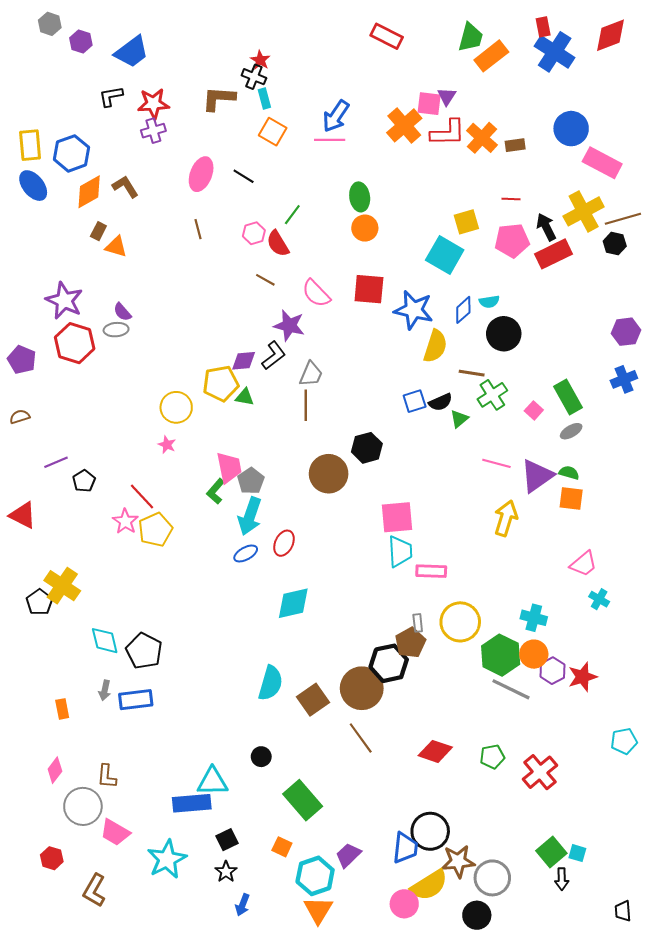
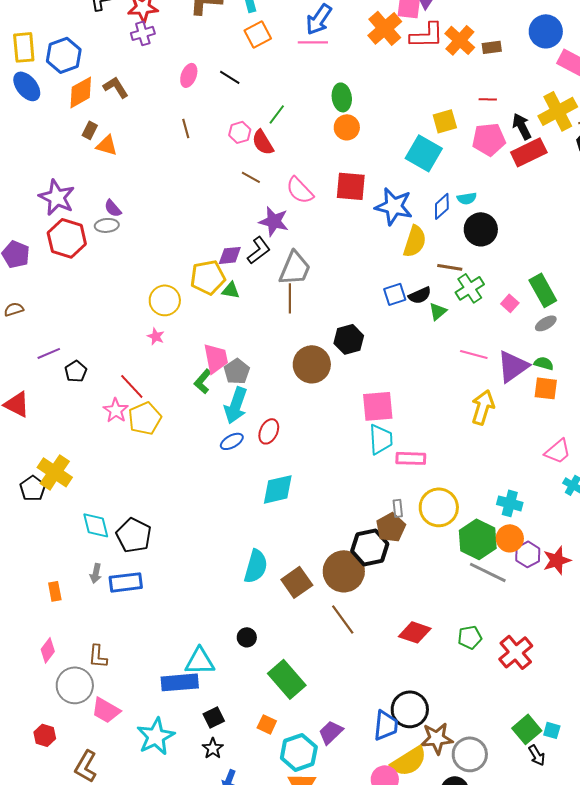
orange square: (273, 132) -> (258, 34), turned 32
pink ellipse: (201, 174) -> (189, 75), size x0.7
gray trapezoid: (311, 374) -> (295, 268), size x1.4
black arrow: (562, 879) -> (537, 755), turned -30

